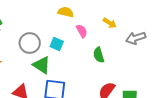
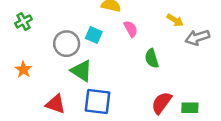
yellow arrow: (110, 23) -> (175, 20), moved
cyan square: (57, 44) -> (94, 35), moved

